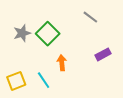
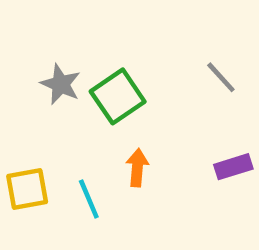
gray star: (22, 33) -> (61, 84), turned 30

